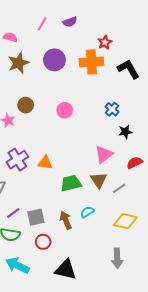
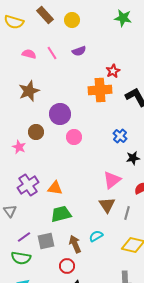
pink line: (42, 24) -> (52, 53), turned -64
pink semicircle: (10, 37) -> (29, 54), moved
purple circle: (54, 60) -> (60, 114), moved
green trapezoid: (71, 183) -> (61, 214), moved
gray line: (119, 188) -> (127, 213), turned -40
red circle: (43, 242) -> (67, 266), moved

